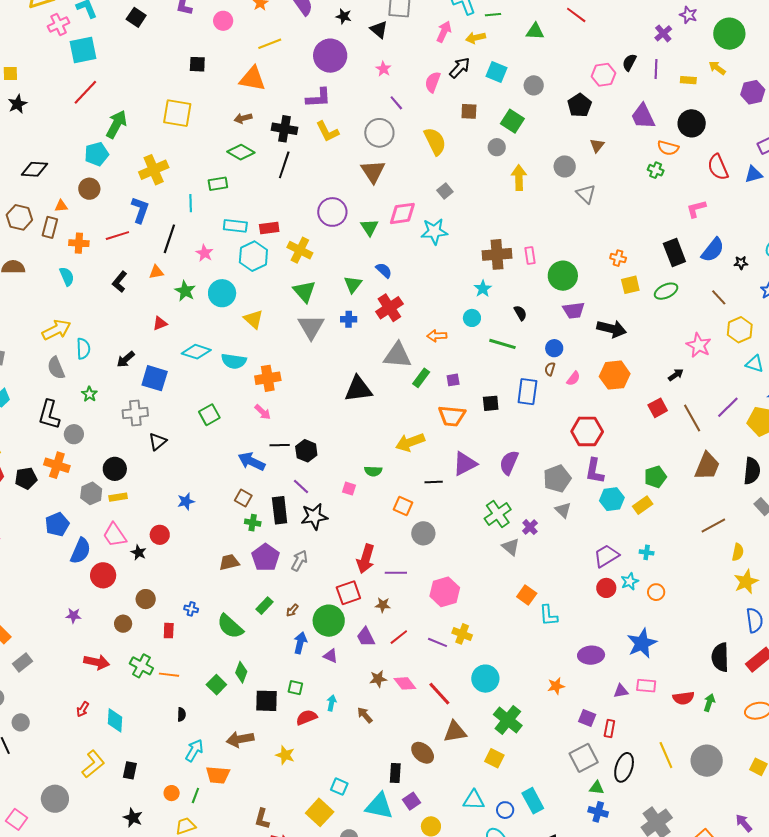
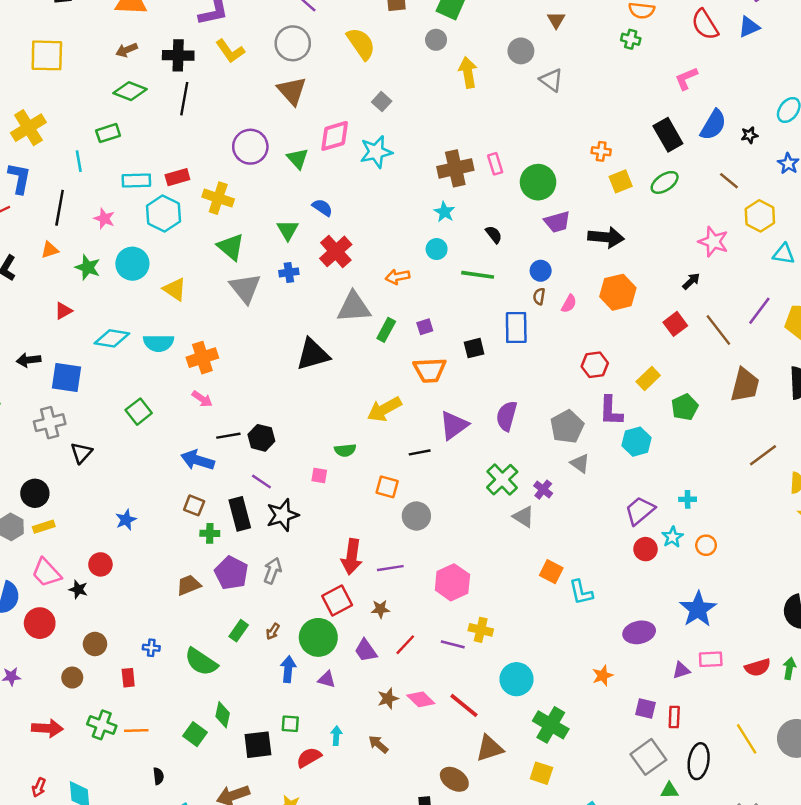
black arrow: (126, 359) -> (29, 360), turned 42
red hexagon: (587, 431) -> (595, 365), size x0.7
yellow rectangle: (643, 505) -> (648, 379), moved

